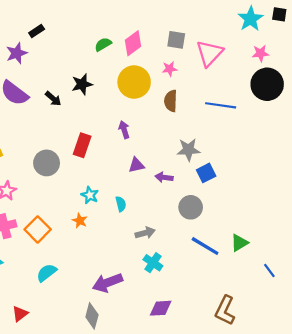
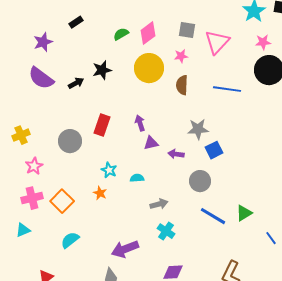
black rectangle: (37, 31) -> (76, 22), moved
black arrow: (53, 99) -> (76, 83), turned -70
purple arrow: (124, 130) -> (140, 123), moved
cyan semicircle: (121, 204) -> (137, 178), turned -80

